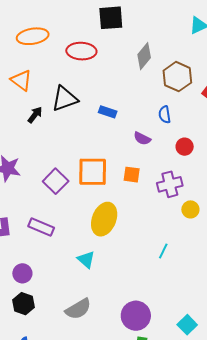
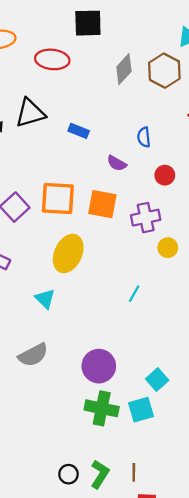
brown hexagon: (177, 77) -> (164, 71), moved
orange square: (132, 175) -> (102, 204), size x1.5

